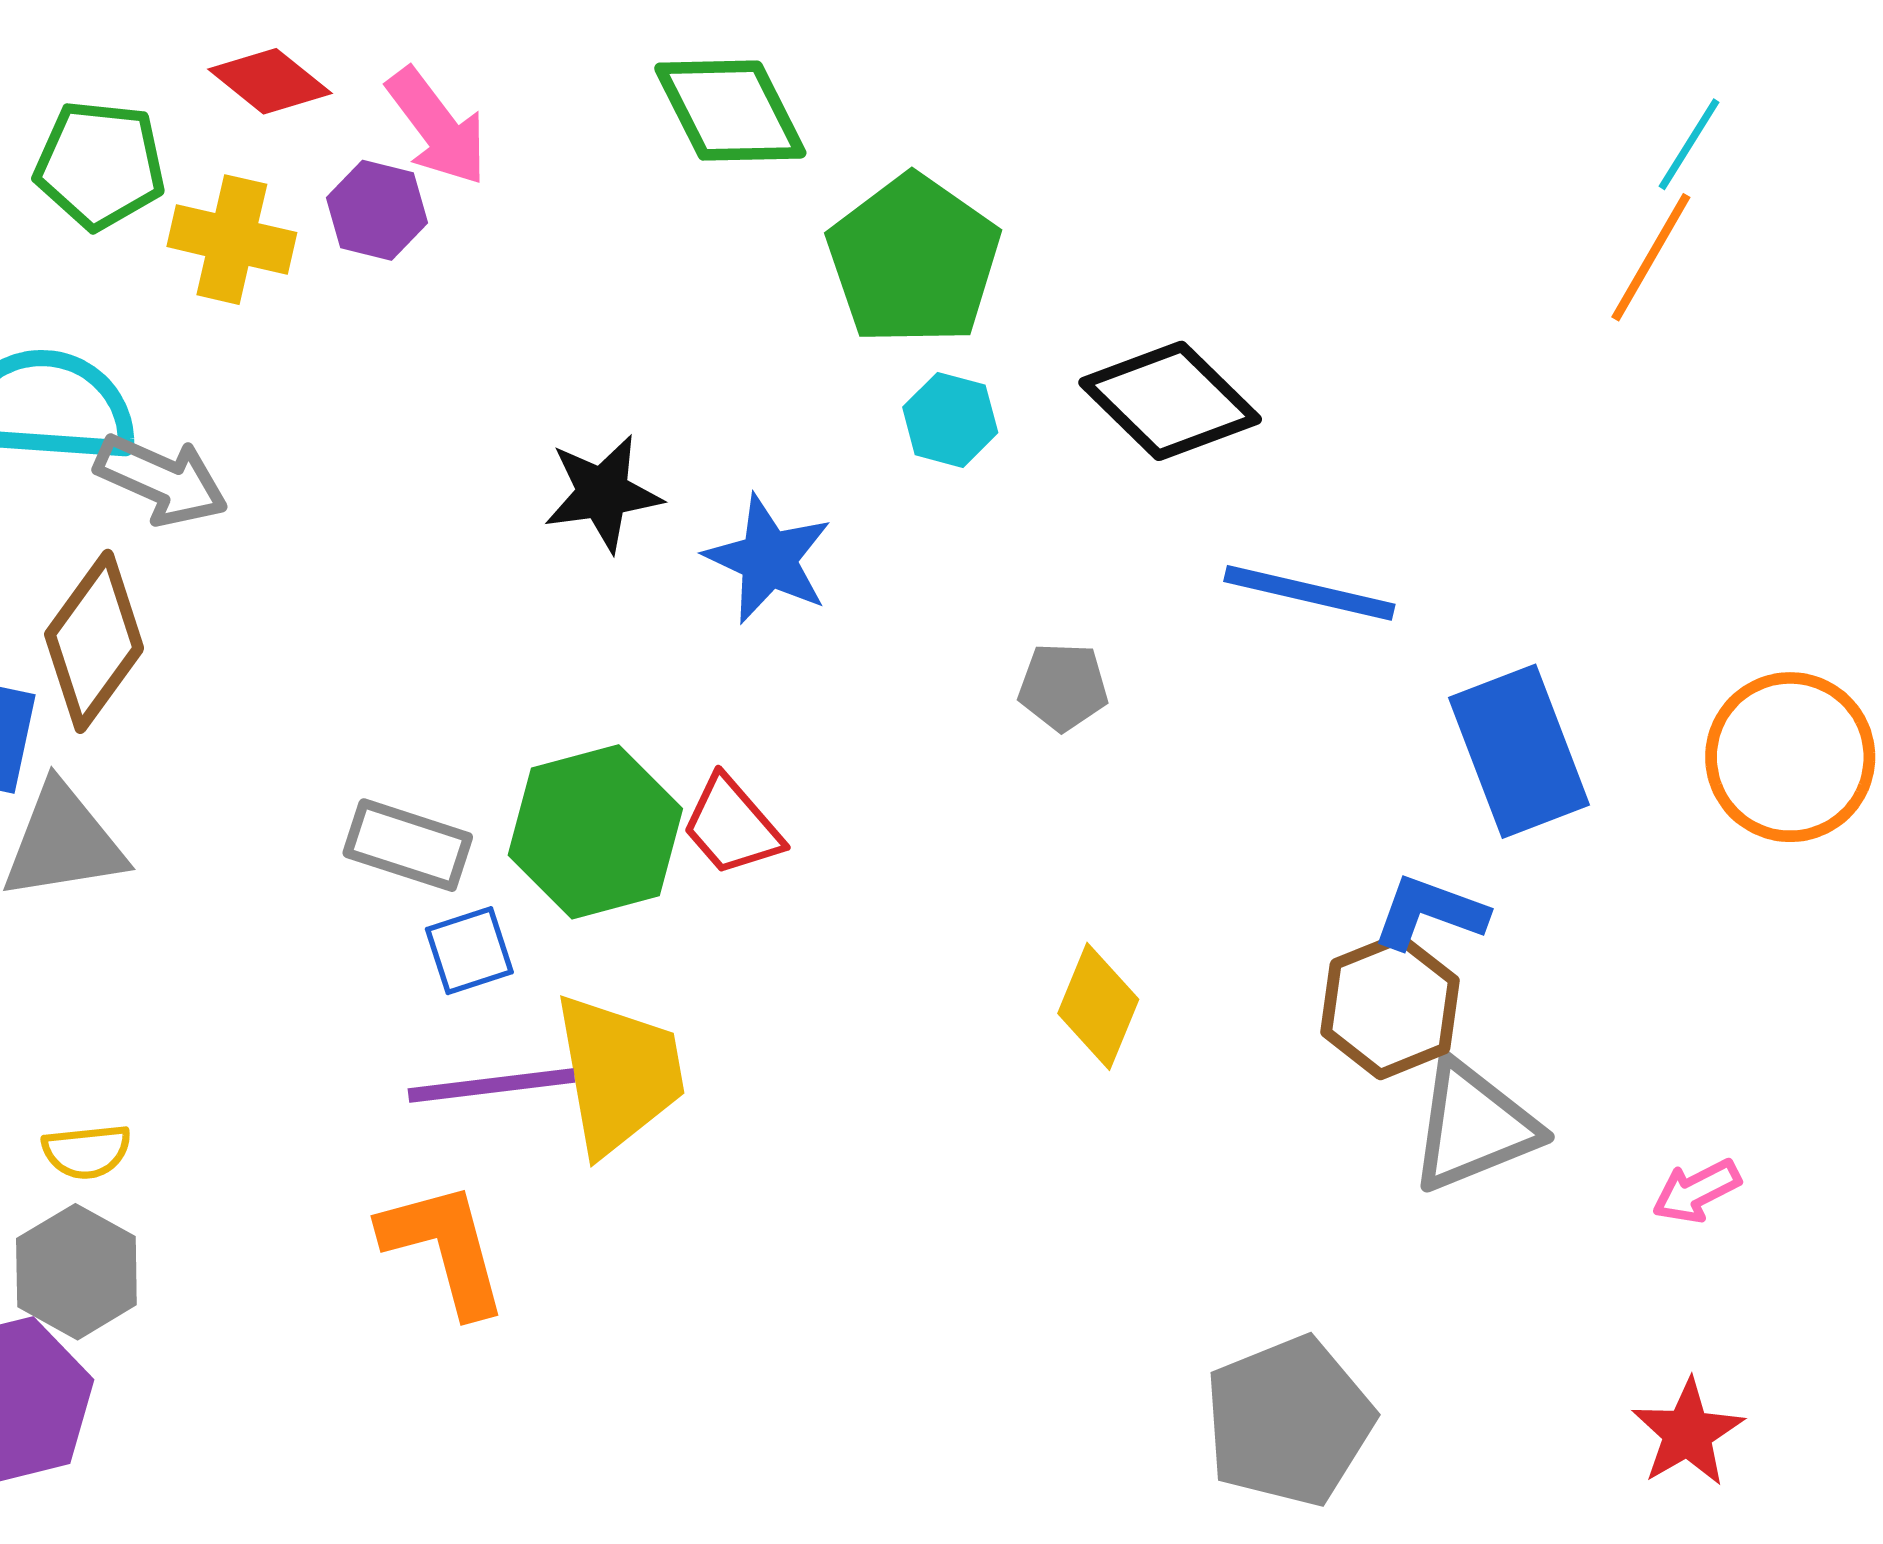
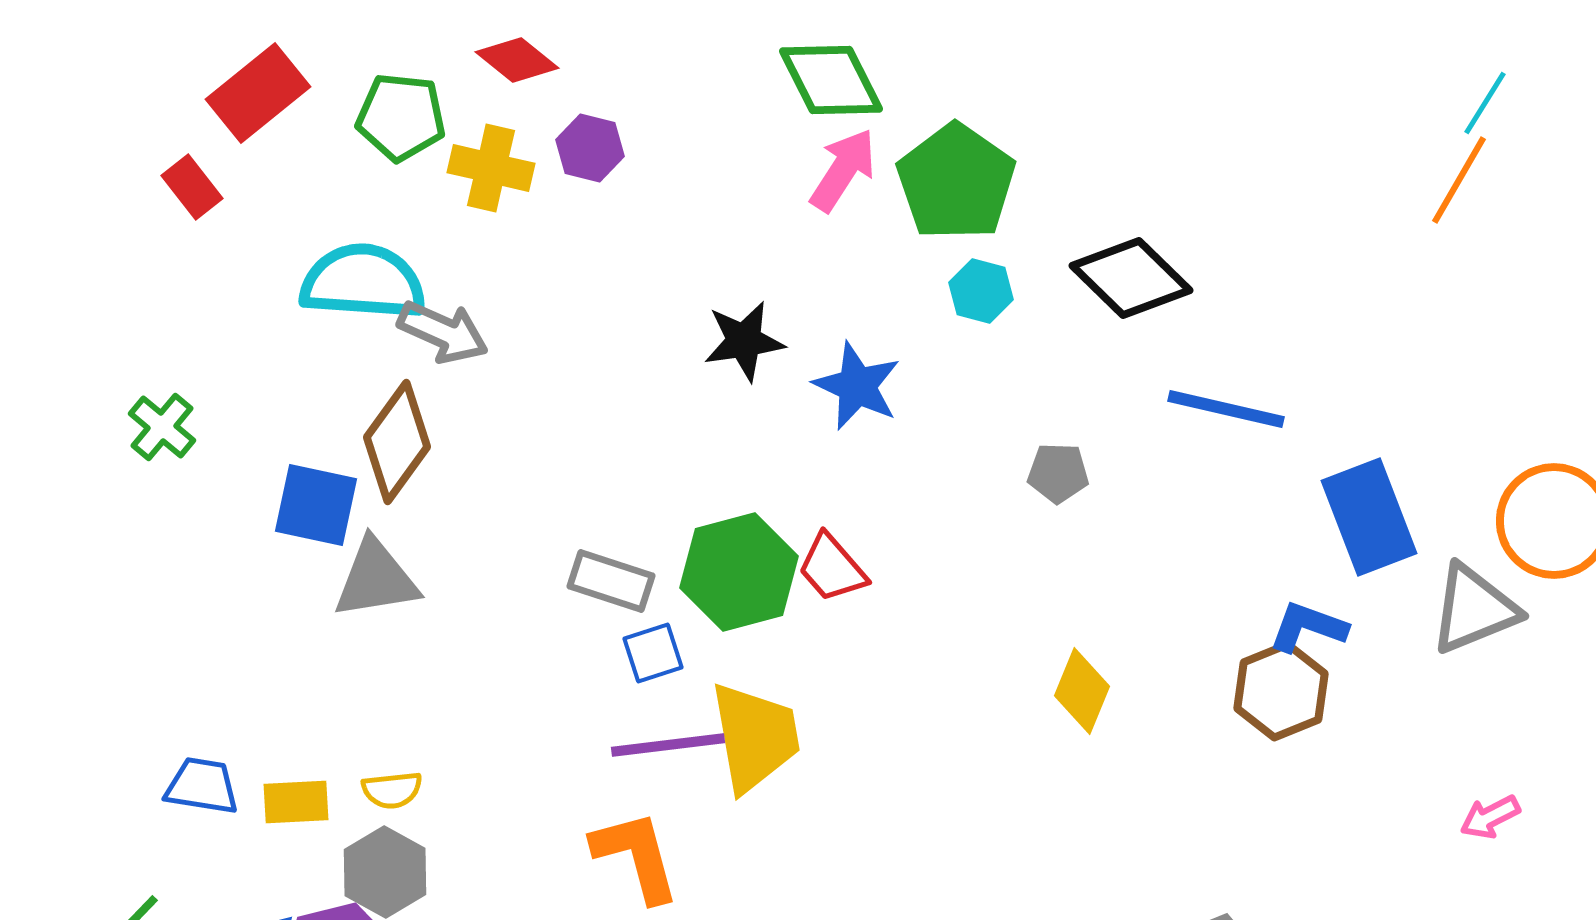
pink arrow: (437, 127) -> (843, 170), moved, turned -110
gray triangle: (1474, 1127) -> (1474, 609), moved

